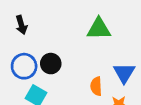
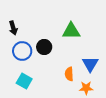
black circle: (51, 64) -> (44, 47), moved
blue circle: (24, 66) -> (22, 51), moved

